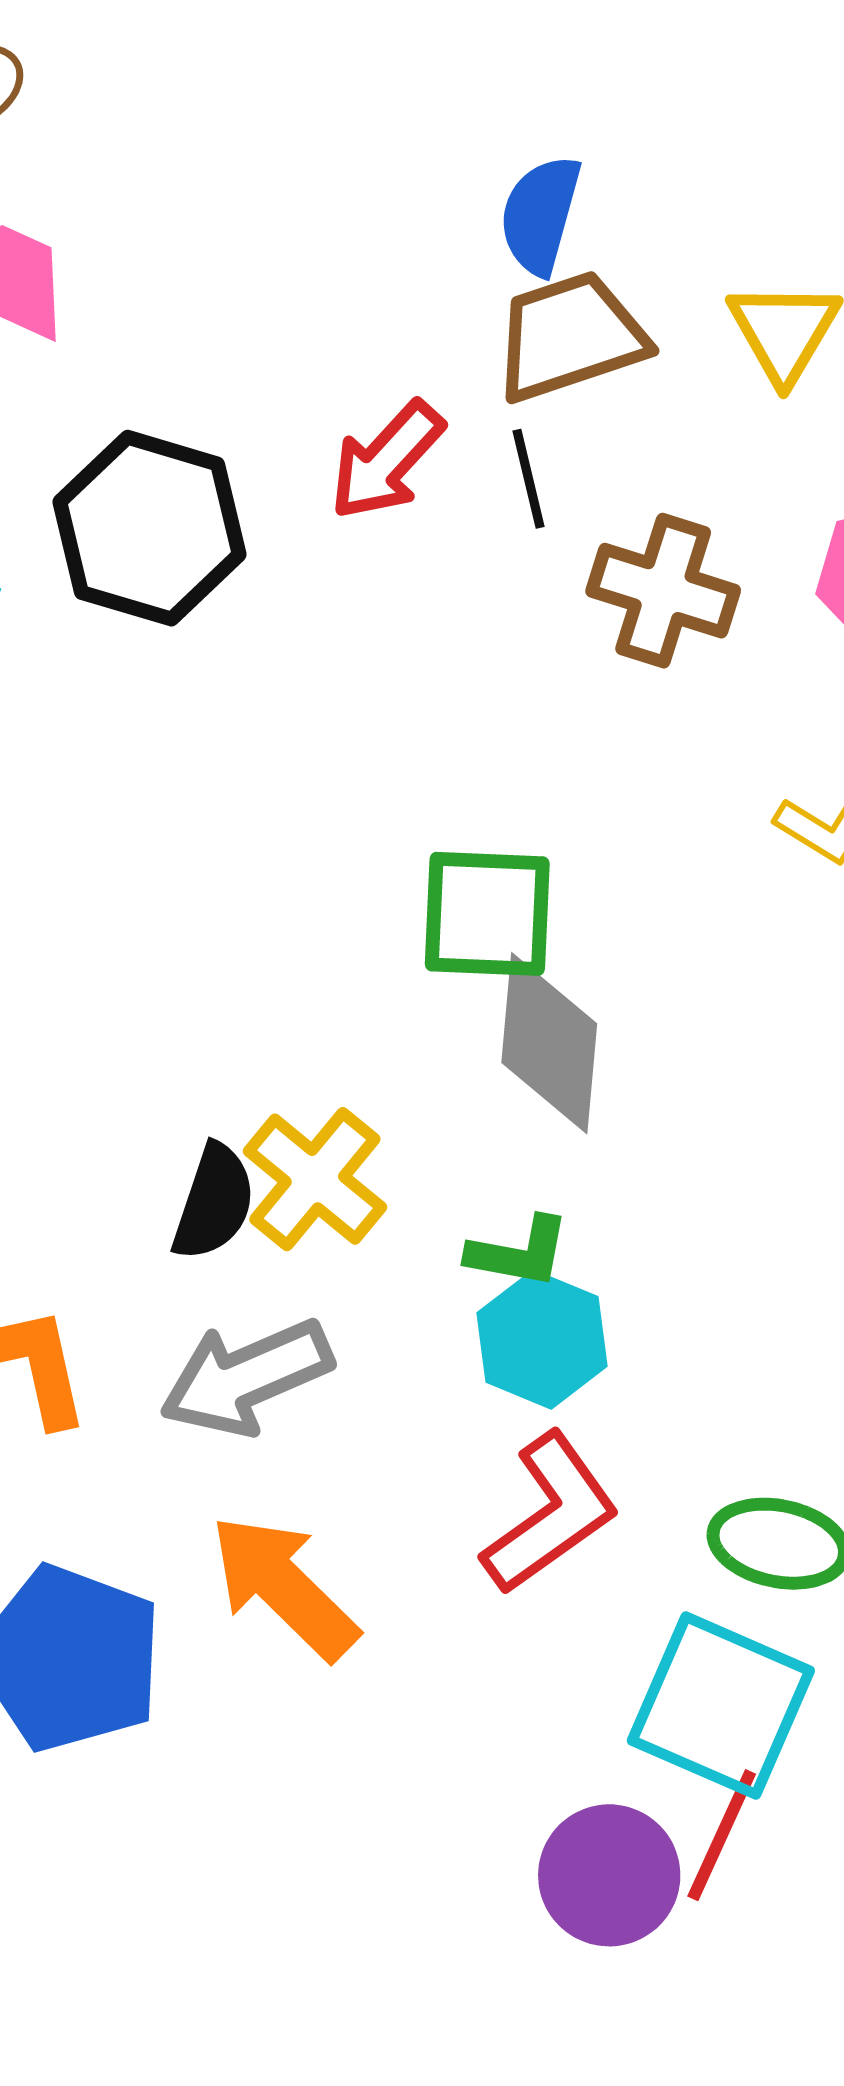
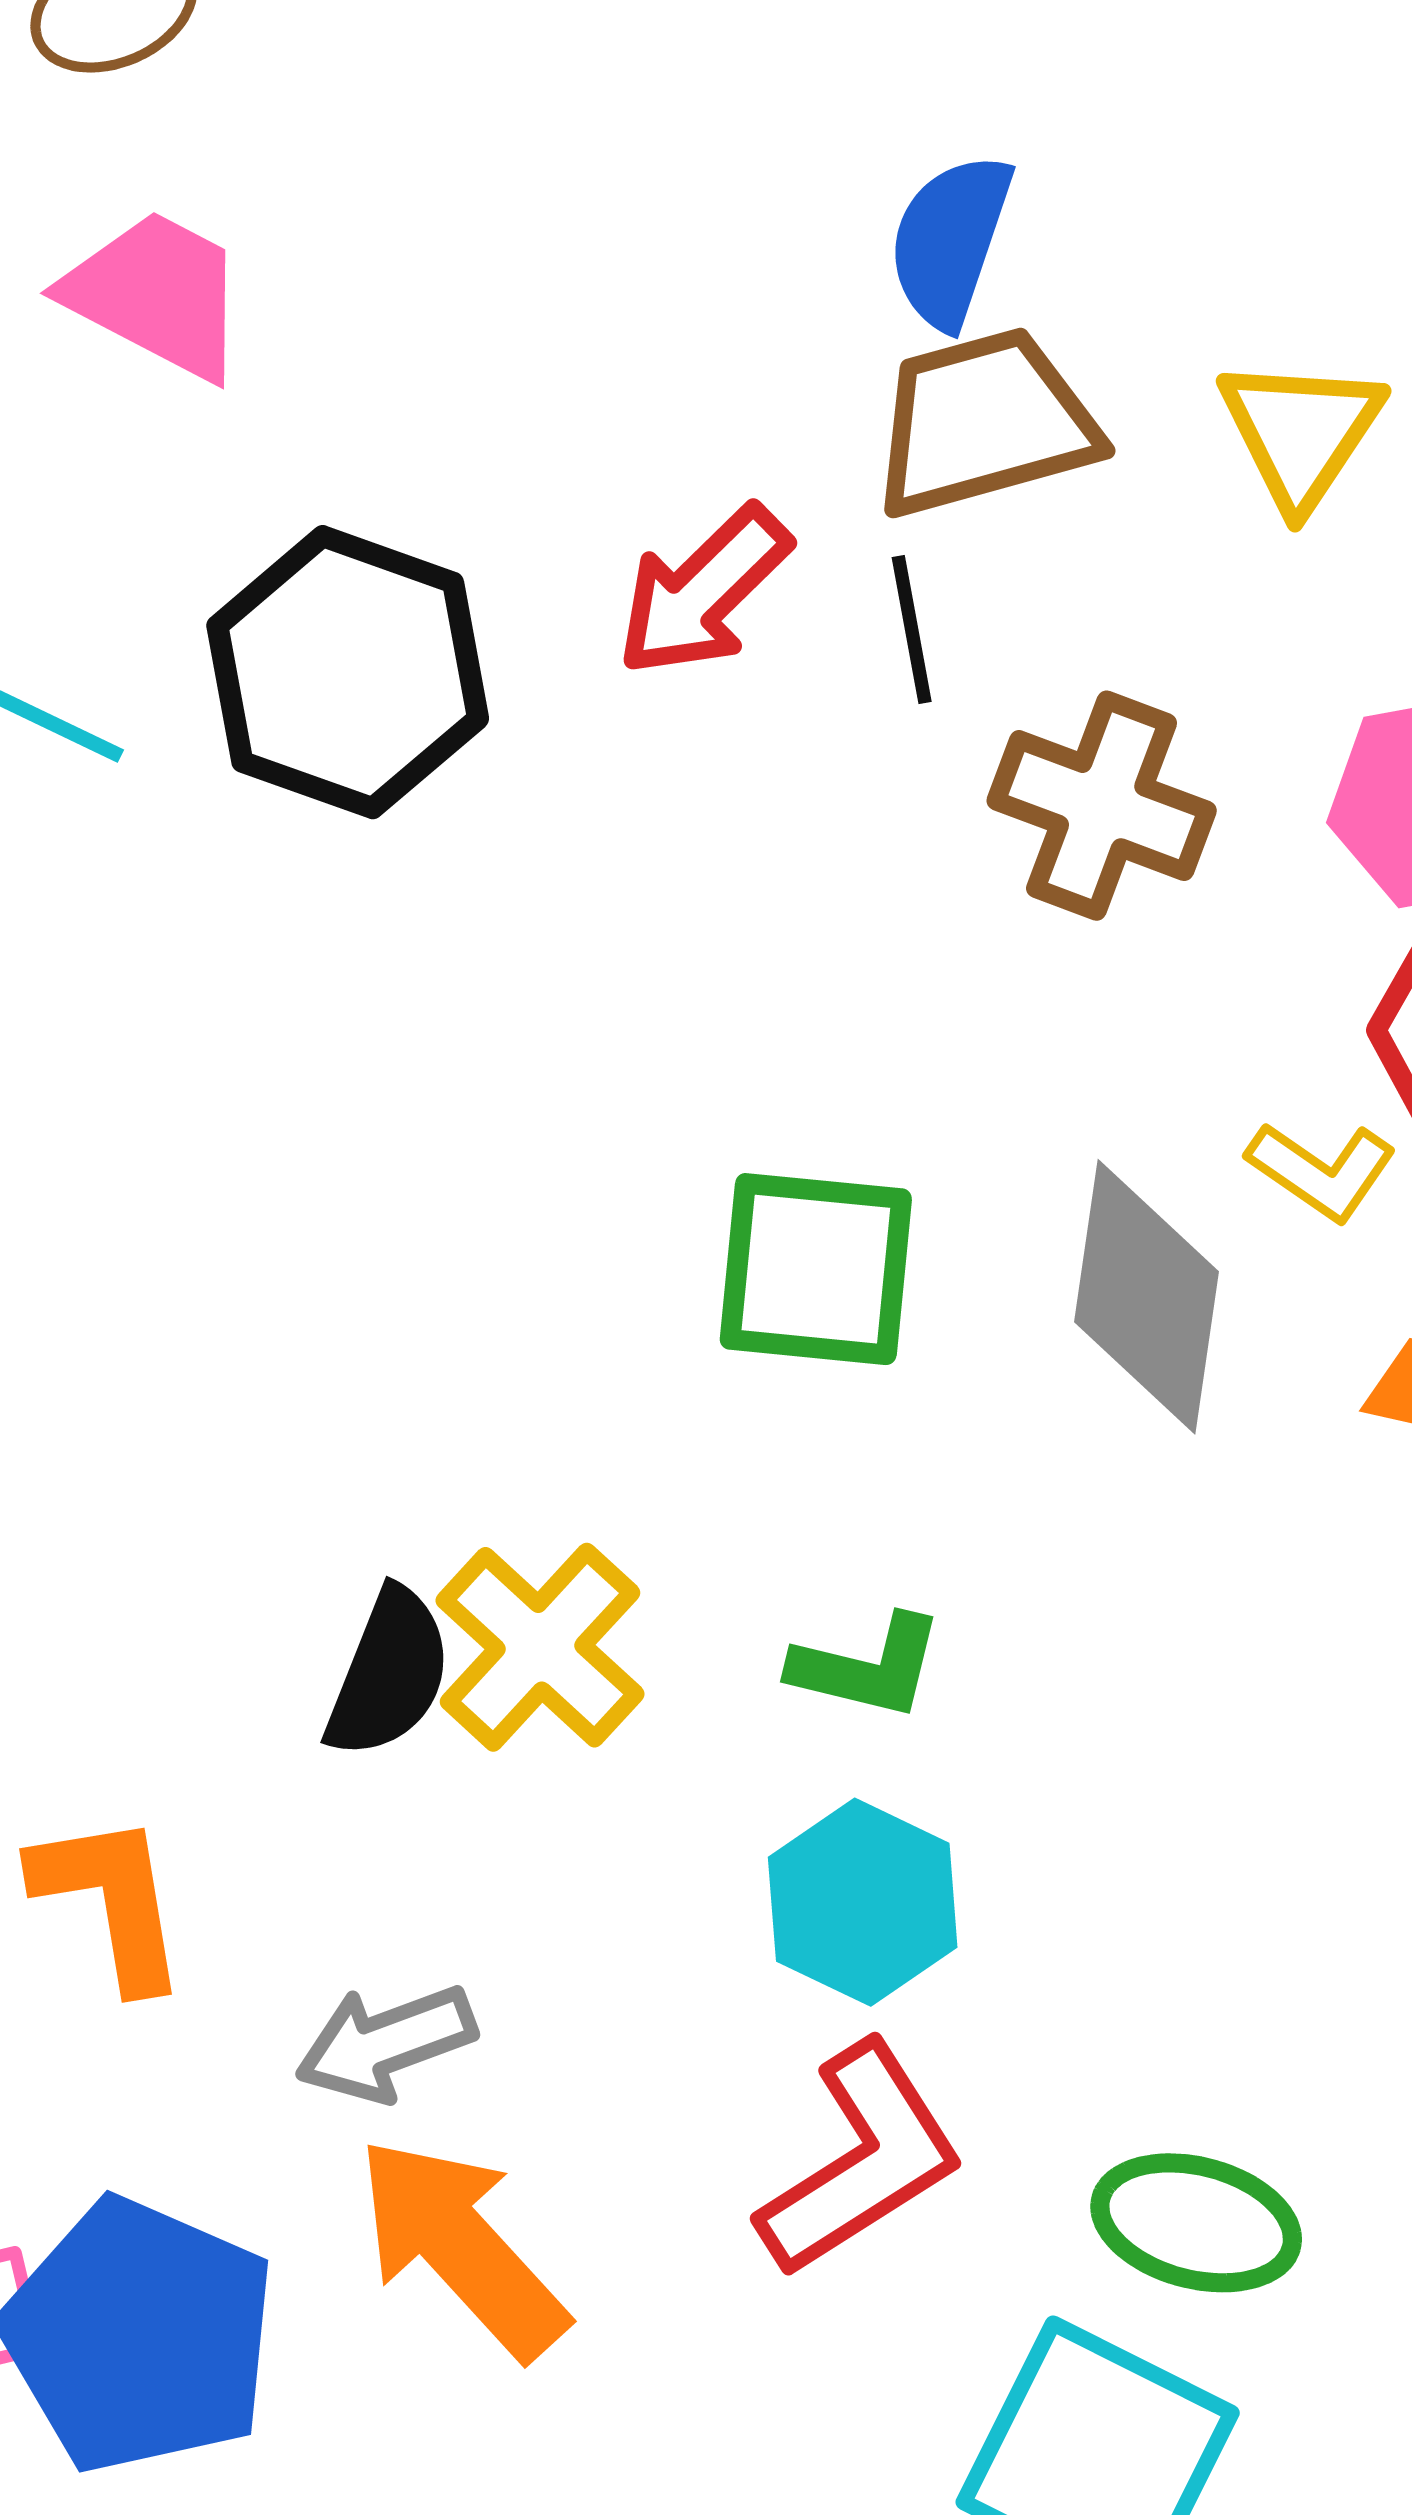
gray diamond: (549, 1043) -> (1147, 1297), moved
green L-shape: (519, 1252) -> (867, 1667), moved
gray arrow: (246, 1377) -> (386, 2043), moved, size x0.7

